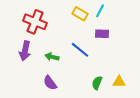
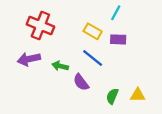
yellow rectangle: (80, 14) -> (93, 31), moved
purple arrow: (25, 51) -> (29, 59), turned 66
purple semicircle: (50, 83) -> (81, 82), moved

